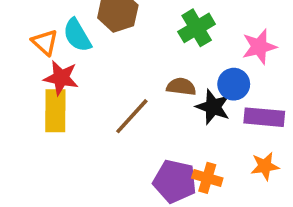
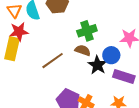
green cross: (197, 28) -> (87, 31), moved
red star: (61, 78) -> (19, 32), turned -30

